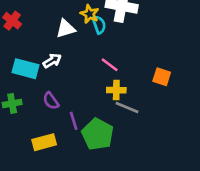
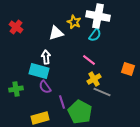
cyan semicircle: (99, 25) -> (95, 35), moved, turned 56
white arrow: (52, 61) -> (46, 57), turned -64
cyan rectangle: (25, 69) -> (39, 71), moved
yellow cross: (116, 90) -> (94, 79), turned -32

